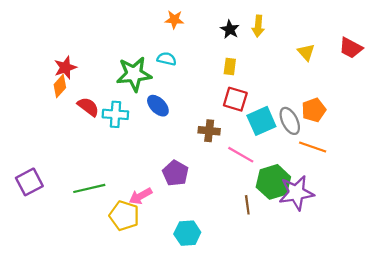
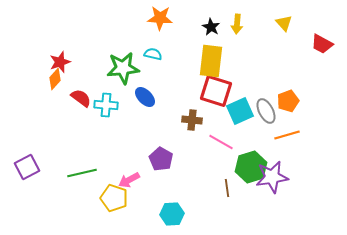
orange star: (174, 20) -> (160, 18), size x1.4
yellow triangle: (306, 52) -> (284, 23), moved
yellow rectangle: (230, 66) -> (211, 61), size x2.0
red square: (235, 99) -> (216, 91), size x1.4
orange line: (313, 147) -> (287, 135), turned -35

